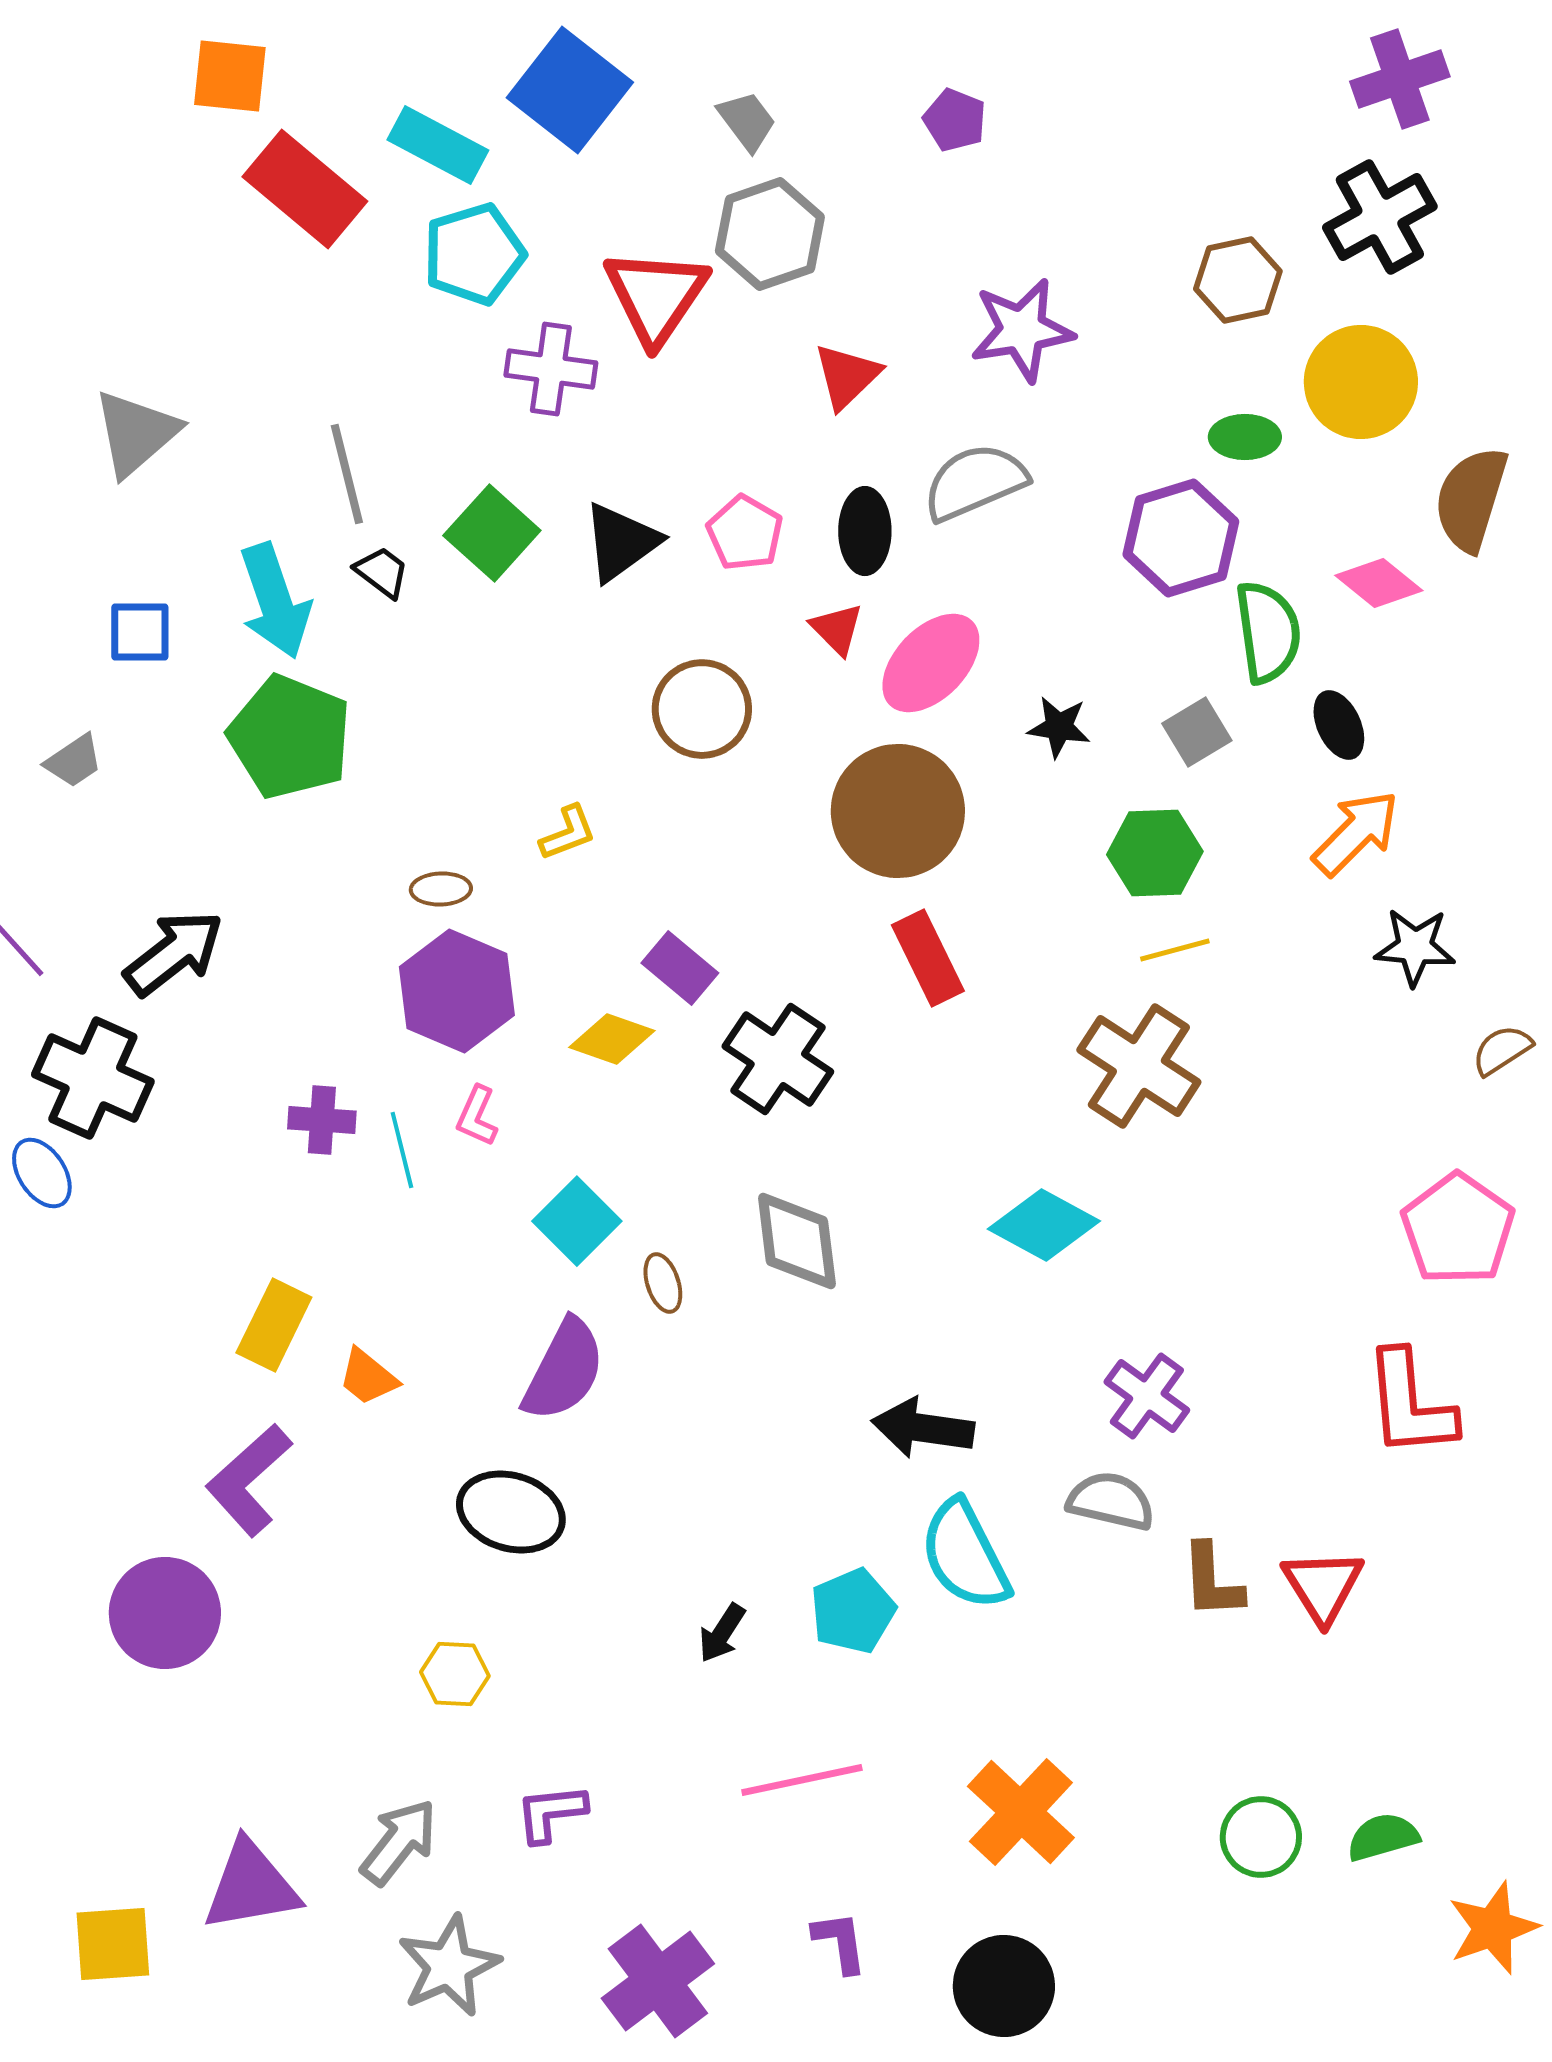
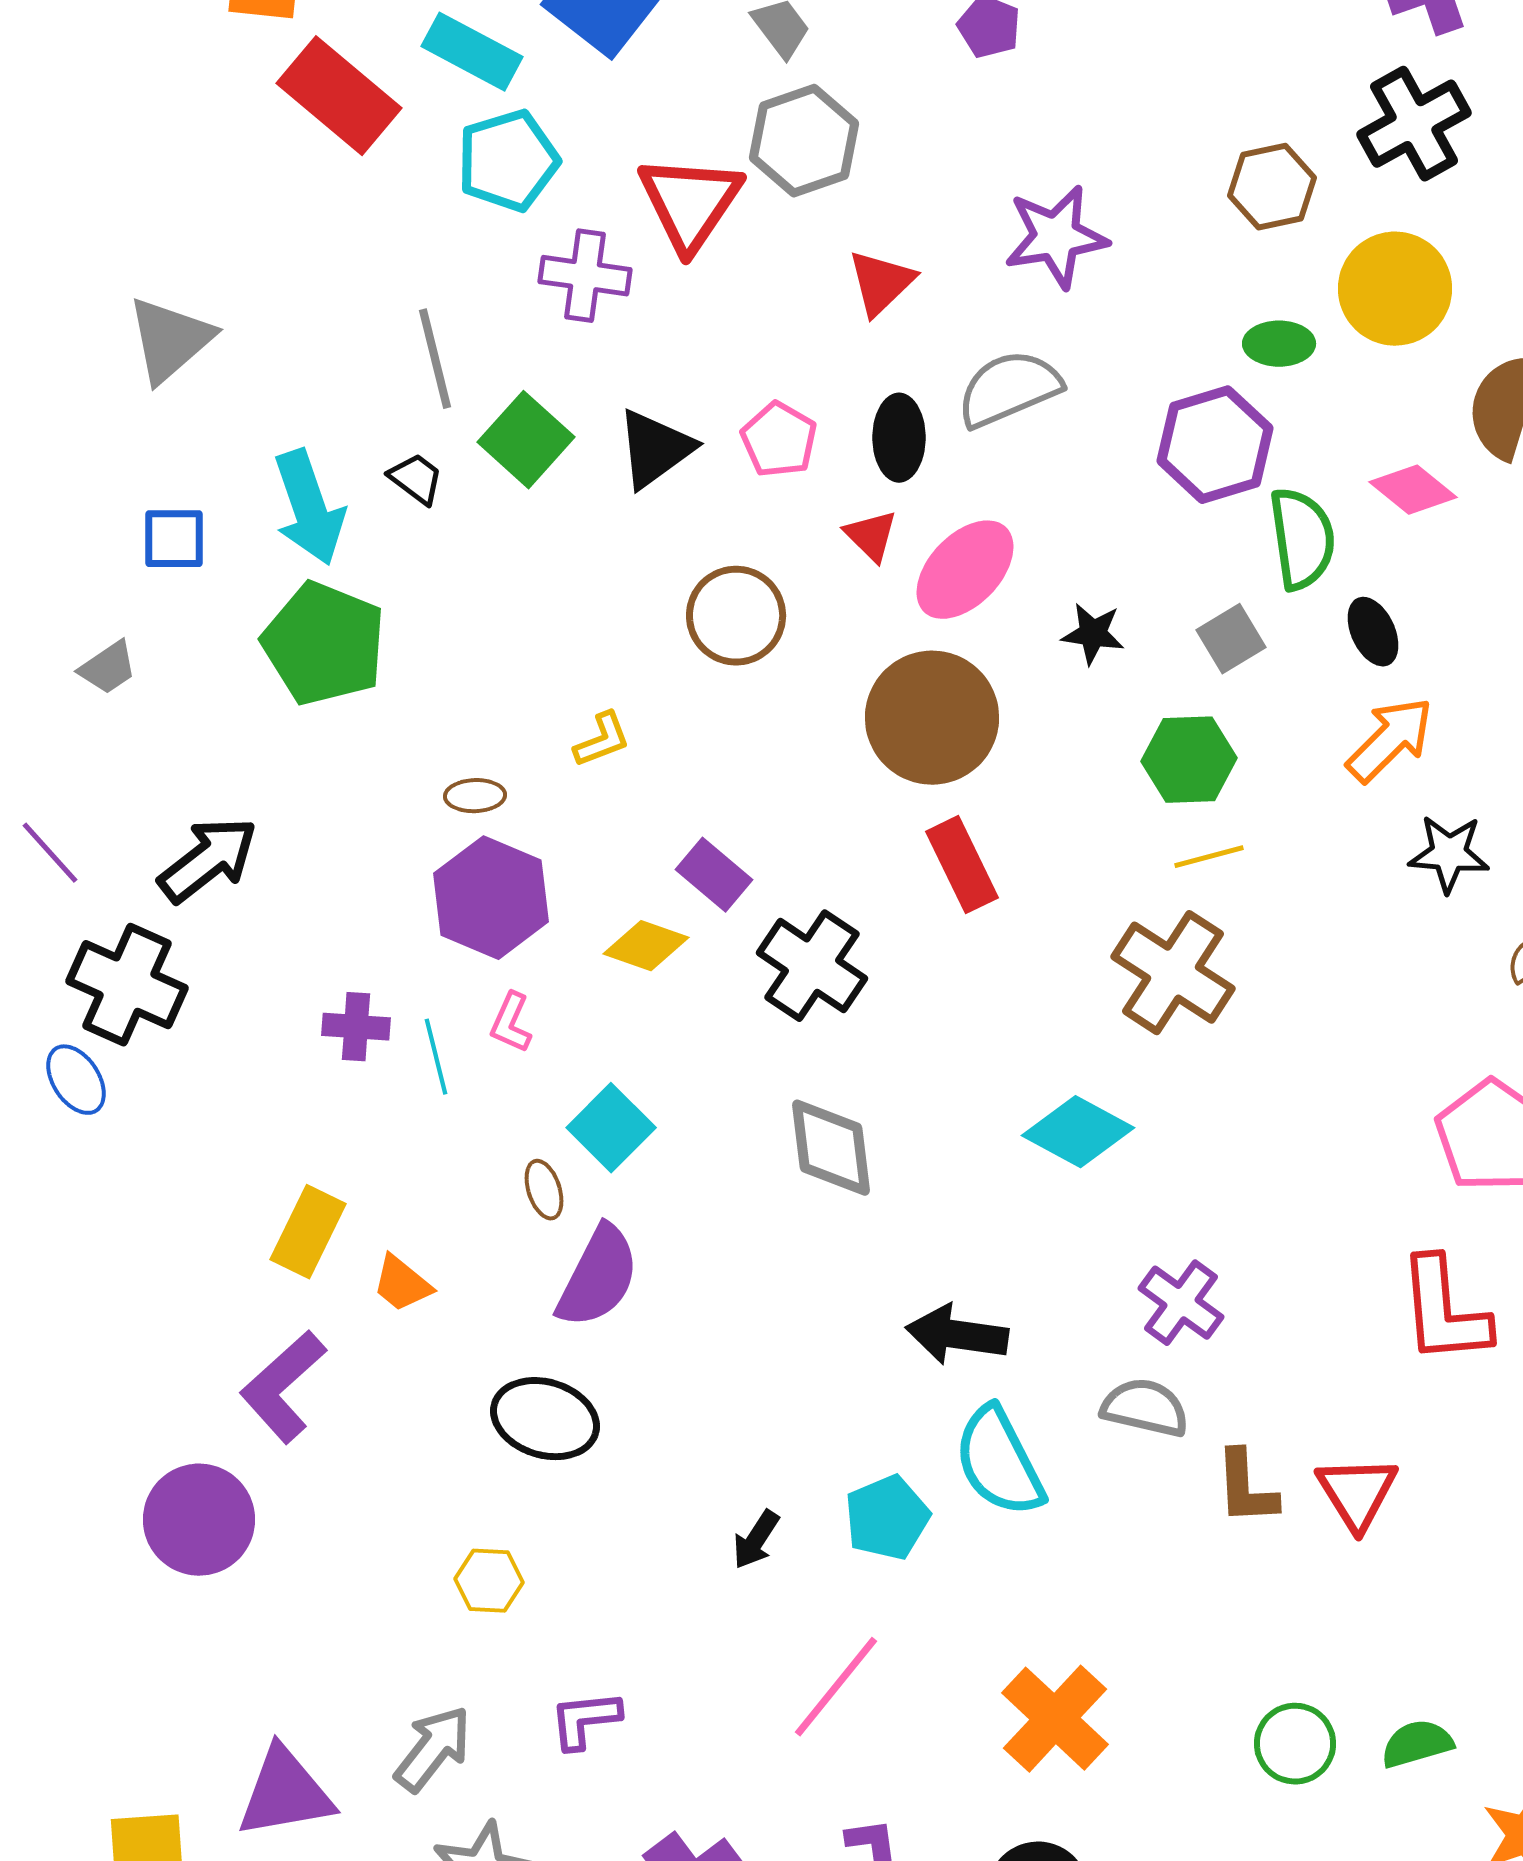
gray line: (347, 474) -> (435, 359), moved
brown ellipse: (663, 1283) -> (544, 1190), moved
pink line: (802, 1780) -> (836, 1687), turned -39

